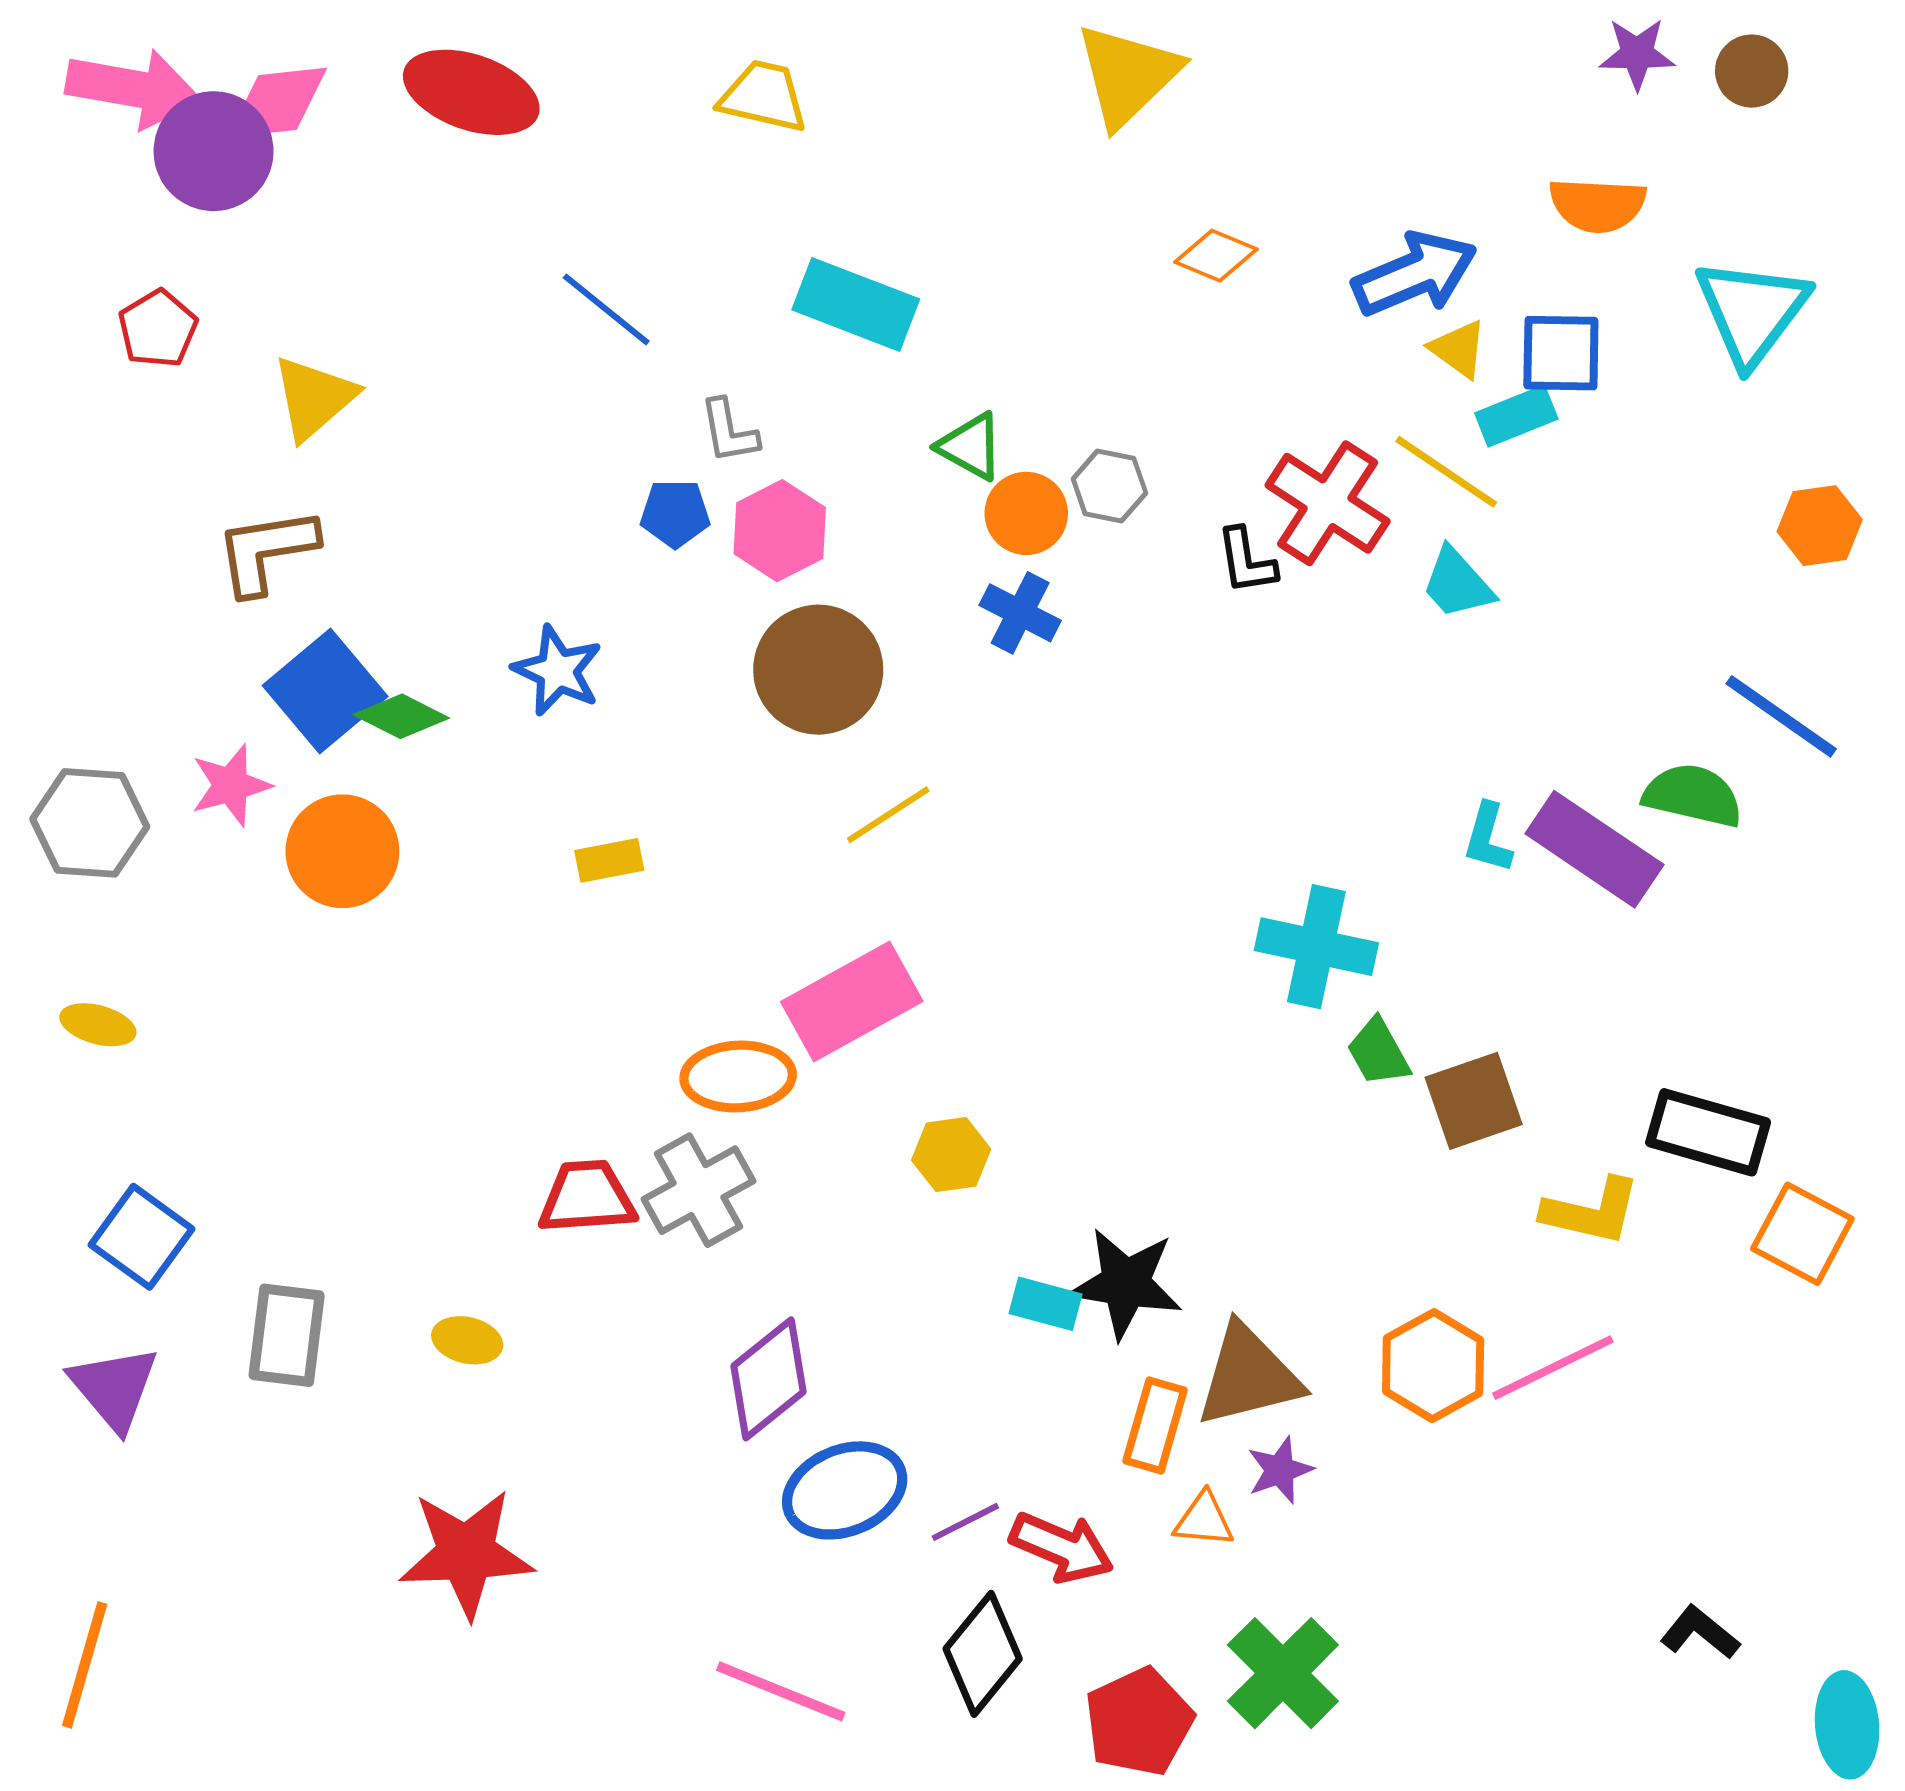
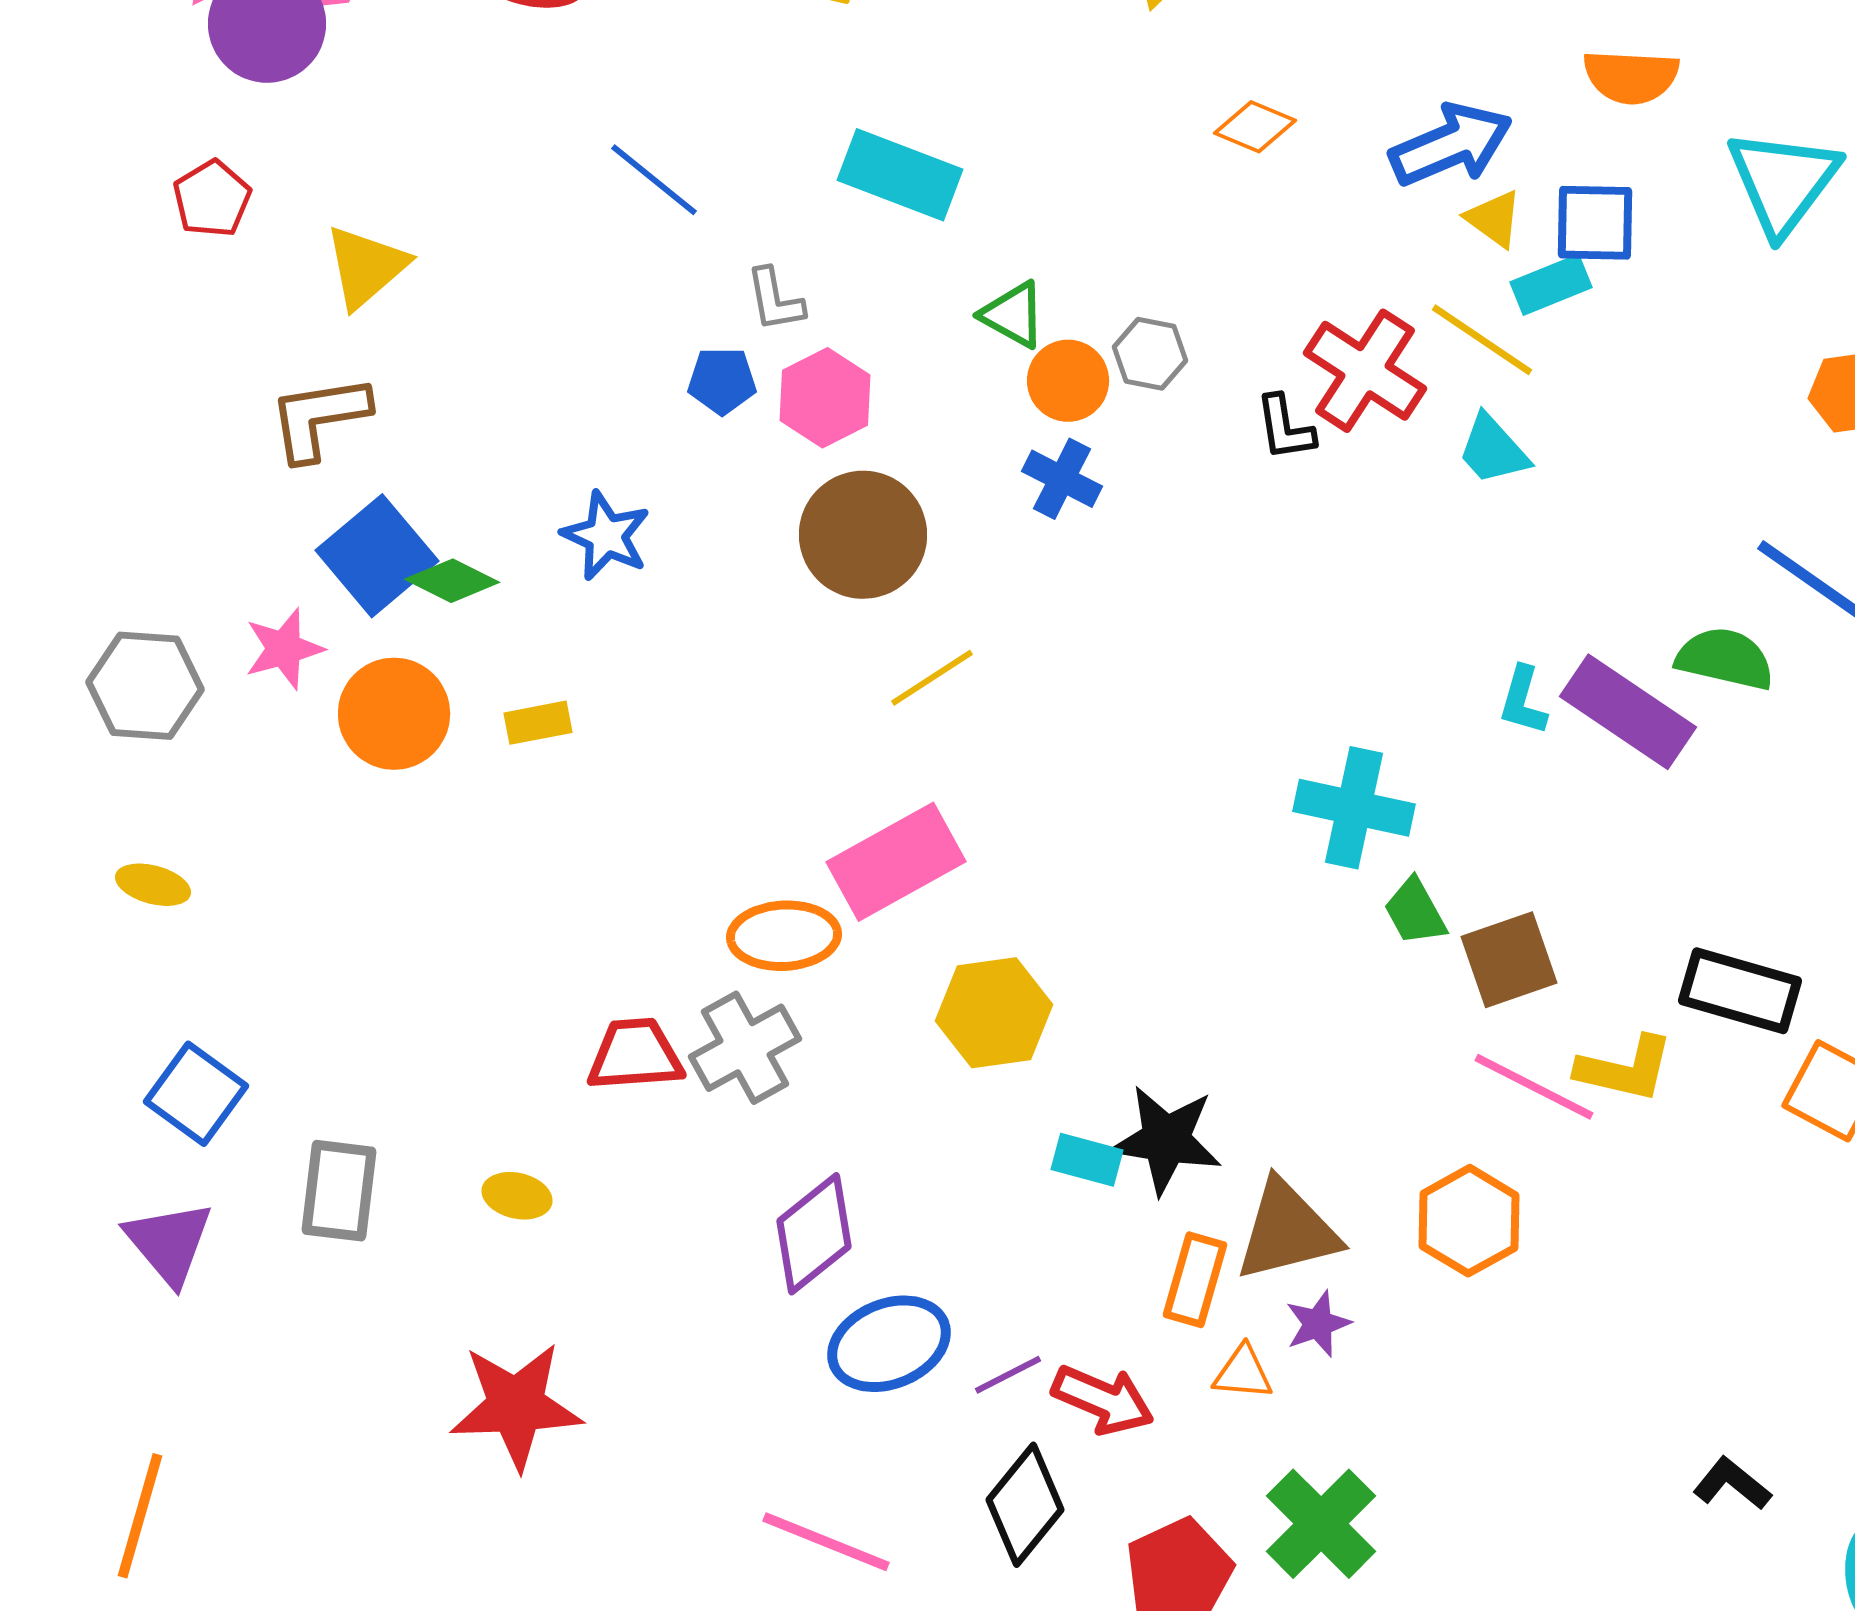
yellow rectangle: (609, 860) -> (538, 723), moved
yellow hexagon: (951, 1155) -> (994, 1013), size x1.5
pink line: (1553, 1368) -> (1534, 1087), moved, turned 53

